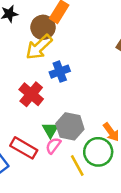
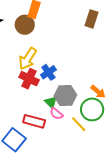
yellow arrow: (39, 47) -> (28, 59), moved
blue cross: (60, 72) -> (48, 72), moved
pink semicircle: (53, 146) -> (56, 114), turned -72

